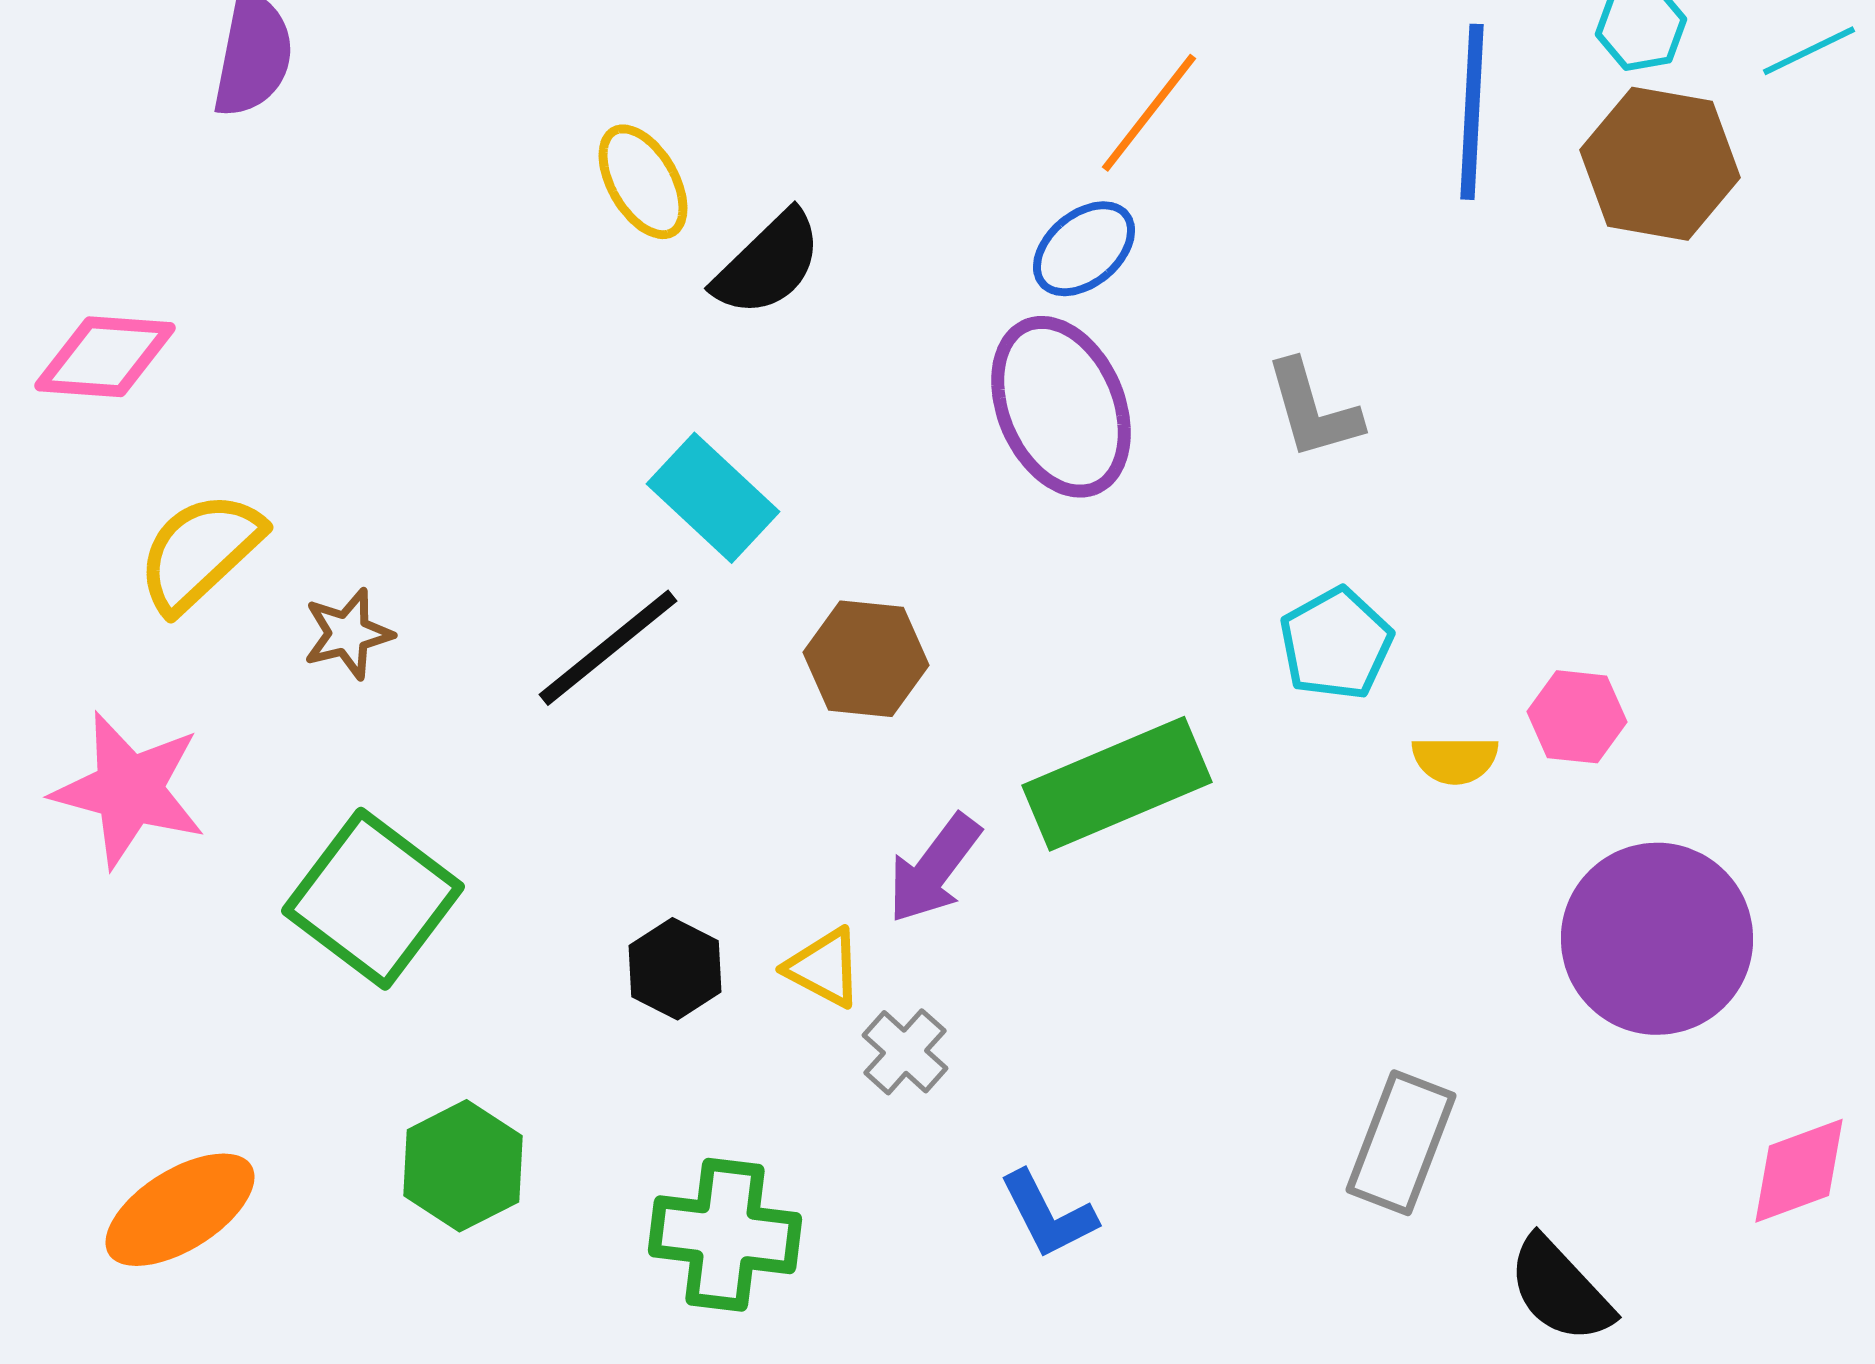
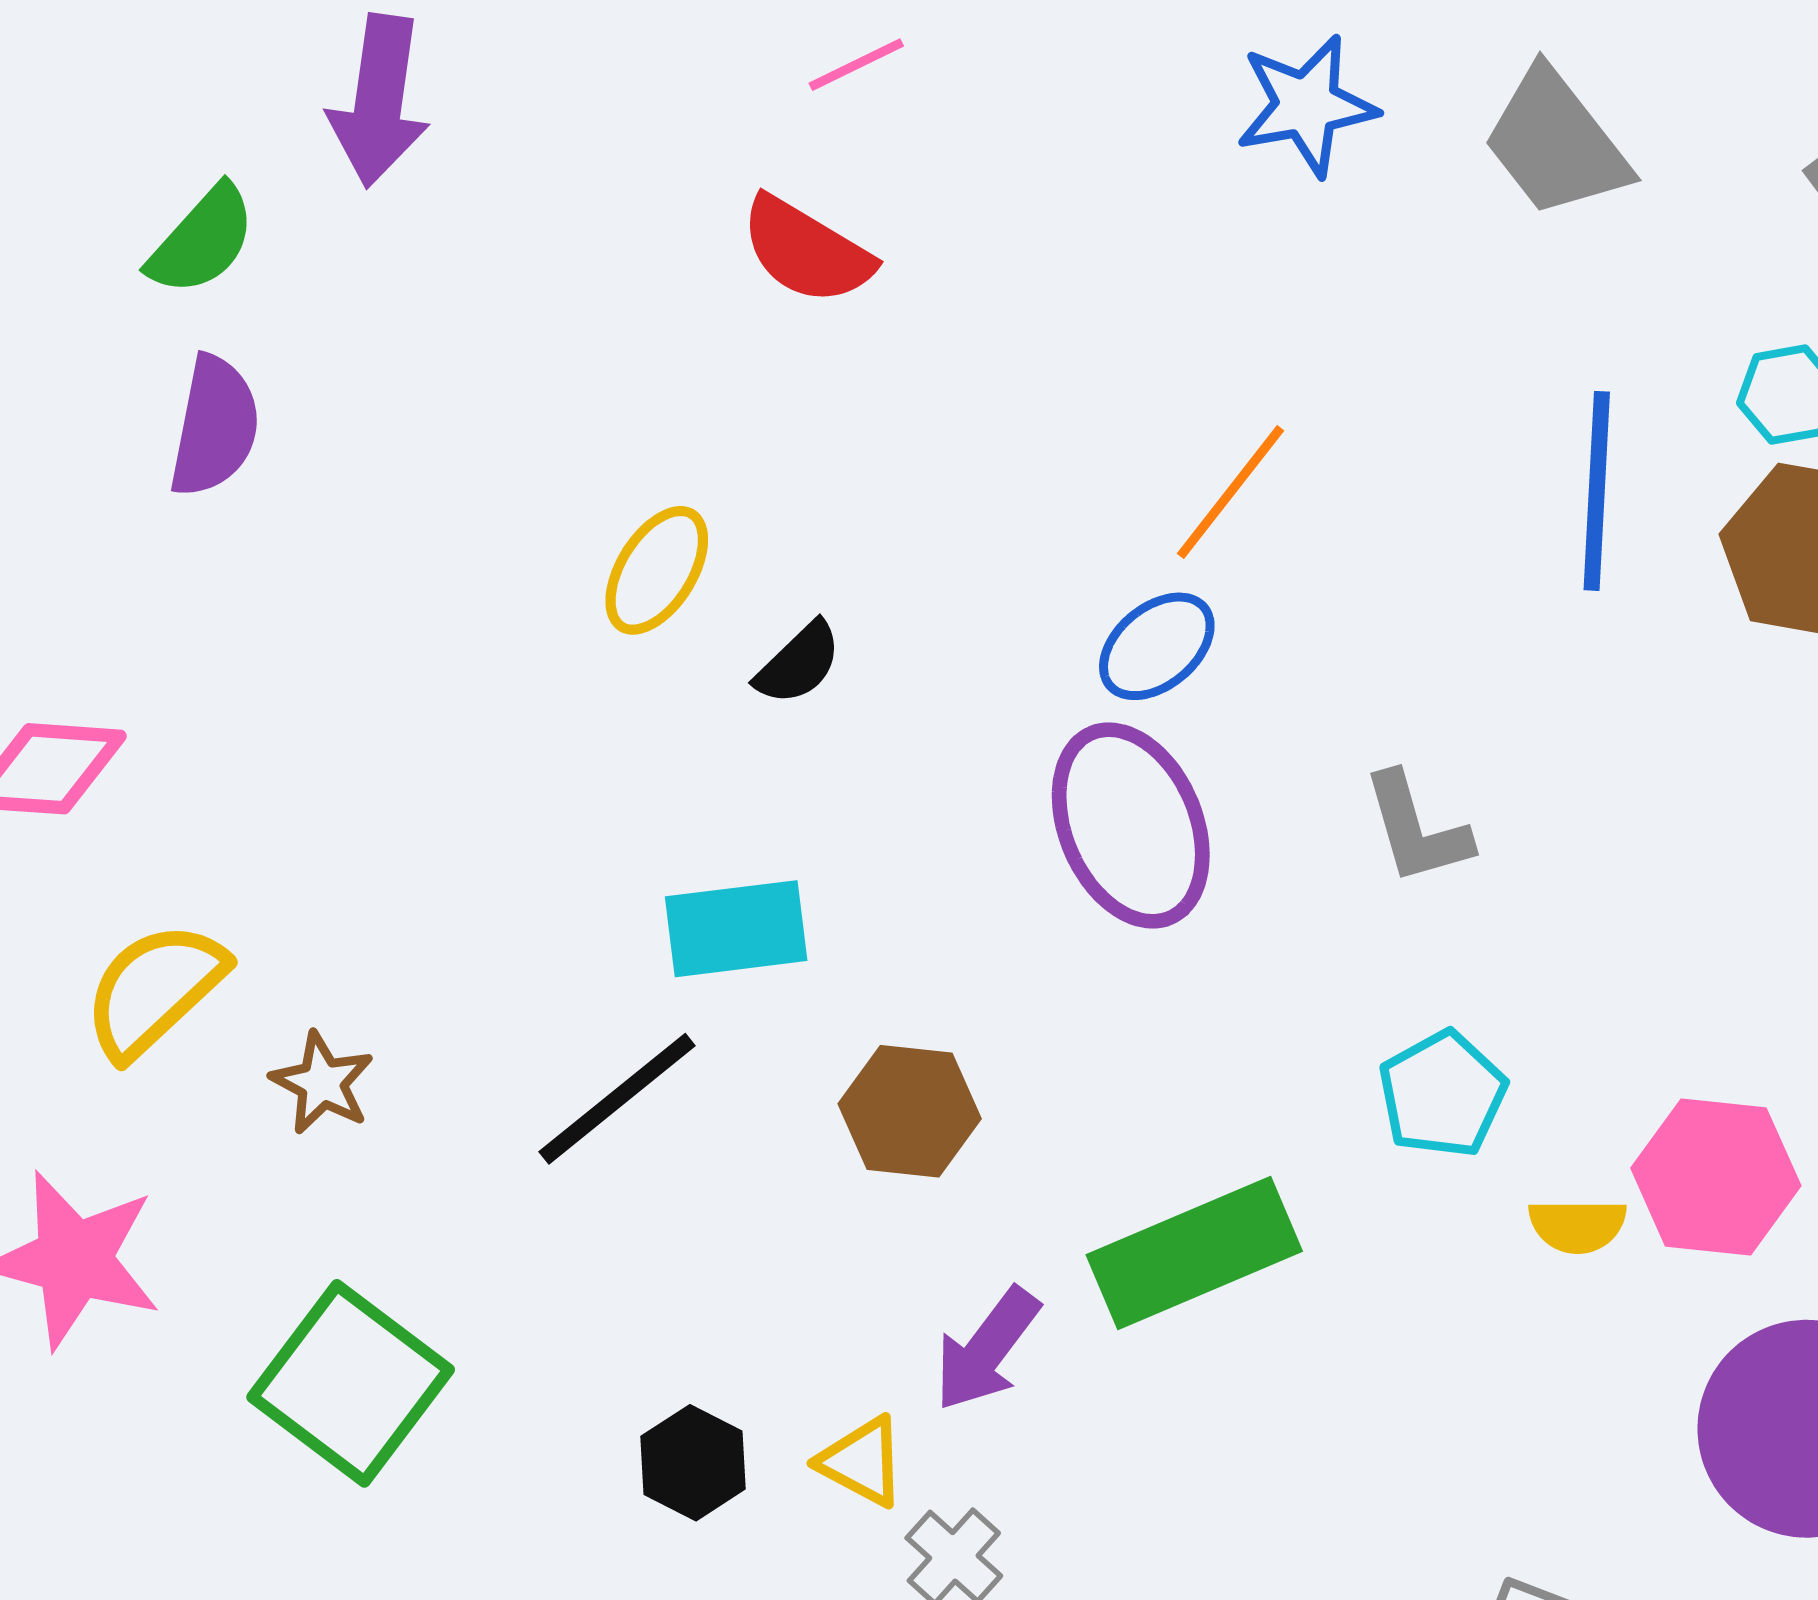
yellow ellipse: (643, 182) -> (657, 570), turned 62
black semicircle: (768, 264) -> (798, 663), size x0.7
cyan rectangle: (713, 498) -> (736, 929), turned -50
brown star: (348, 634) -> (322, 1083), turned -30
pink hexagon: (1577, 717) -> (1716, 1177), size x1.5

